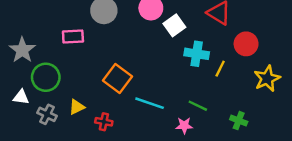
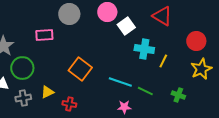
red circle: (246, 44) -> (196, 41), moved
cyan line: (150, 103) -> (120, 82), moved
gray cross: (47, 114) -> (23, 98), turned -35
green cross: (239, 121) -> (178, 95), moved
pink star: (184, 125) -> (124, 107), moved

